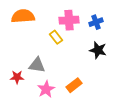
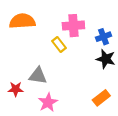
blue cross: (96, 22) -> (104, 37), moved
orange rectangle: (74, 85) -> (101, 98), moved

